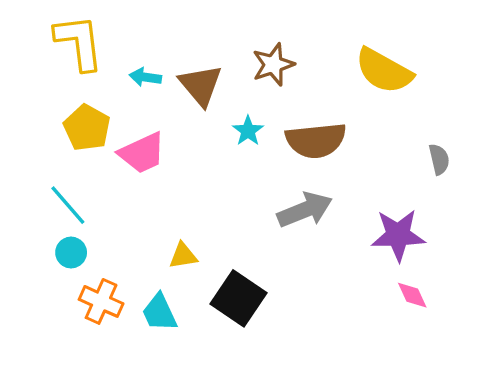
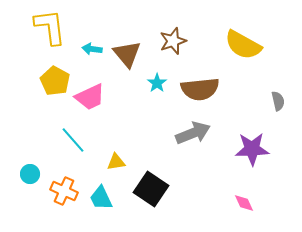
cyan line: (68, 205) -> (73, 140), moved
cyan circle: (71, 253) -> (30, 174), moved
pink diamond: (412, 295) -> (244, 203), moved

